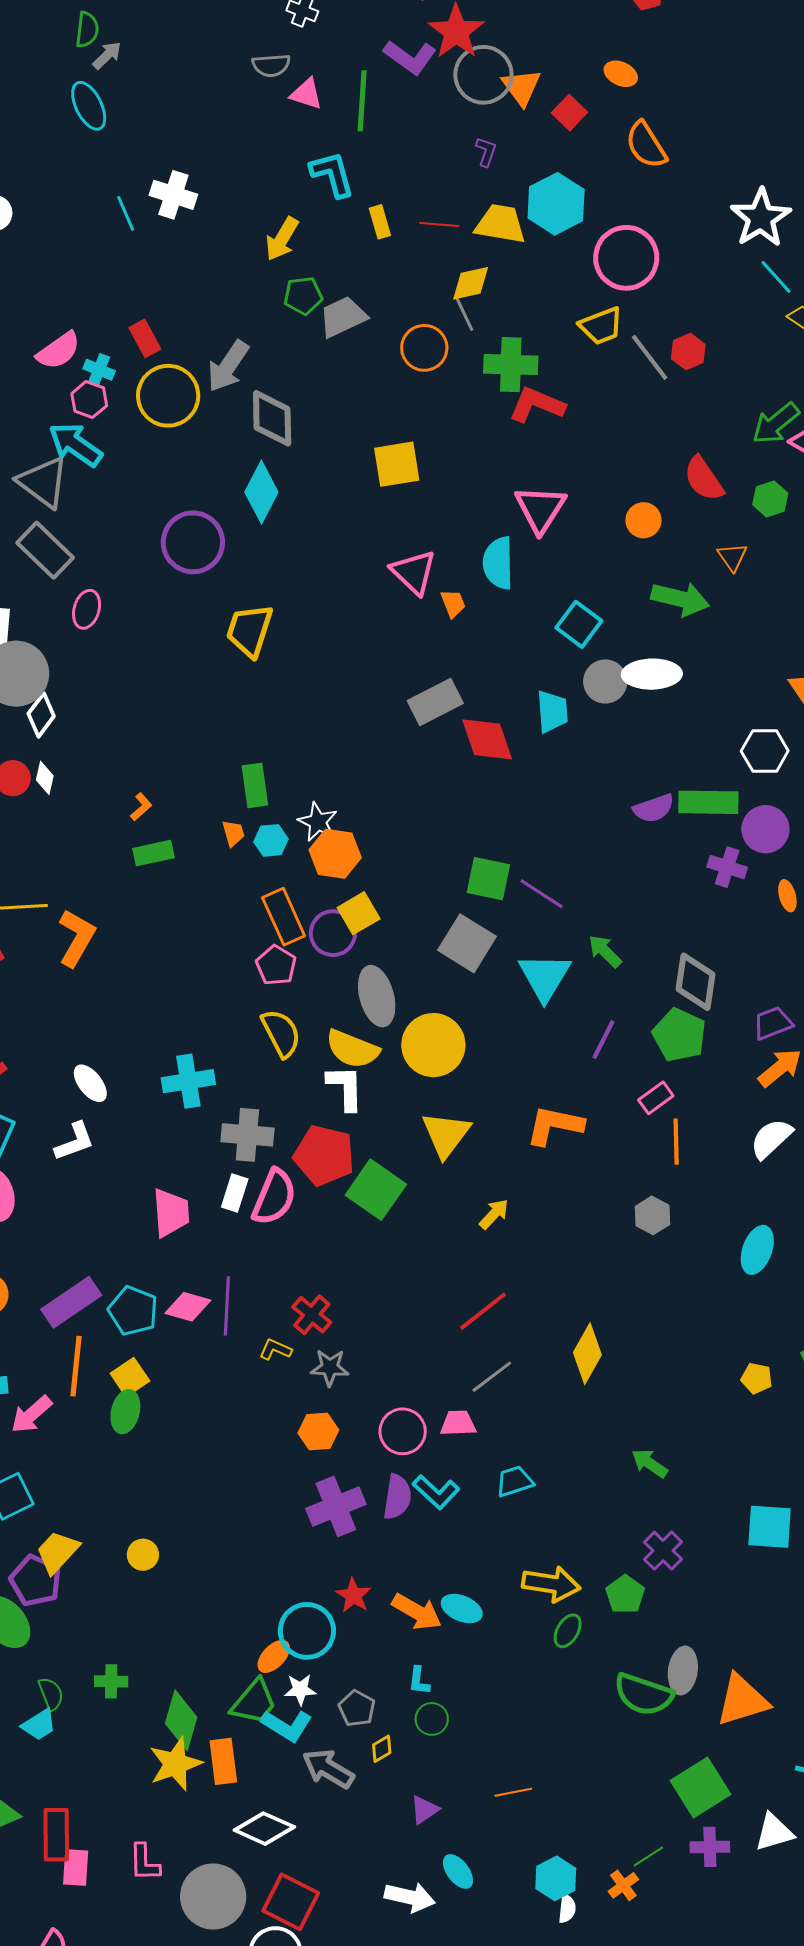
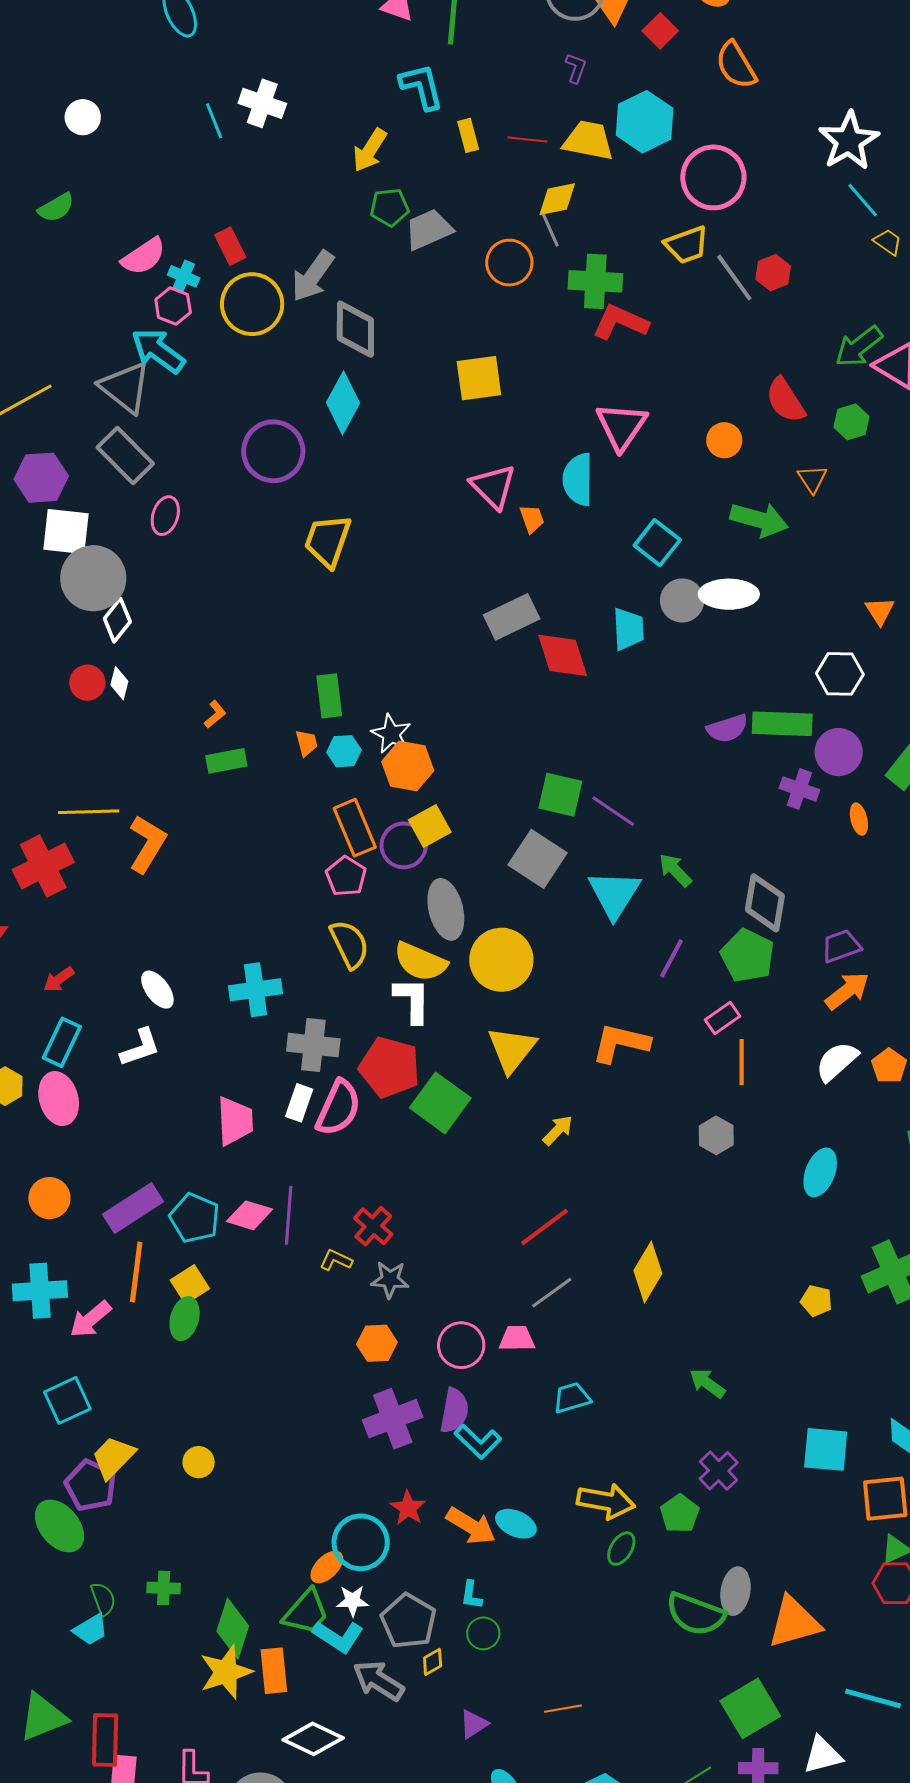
cyan L-shape: (436, 1492) -> (478, 1441), moved
gray pentagon: (357, 1708) -> (409, 1621), size x1.5

